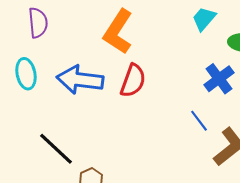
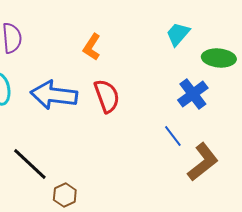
orange L-shape: (118, 32) -> (92, 47), size x0.6
red semicircle: (133, 81) -> (107, 96), turned -40

